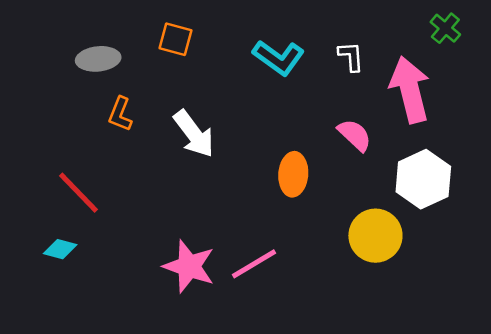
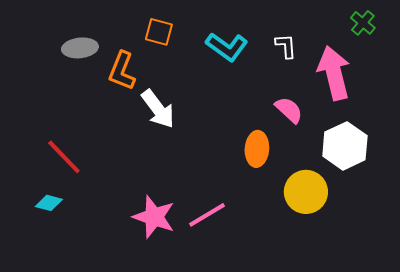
orange square: (175, 39) -> (159, 32), moved
orange L-shape: (120, 114) -> (122, 71), moved, size x1.4
orange ellipse: (293, 174) -> (257, 149), moved

